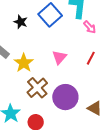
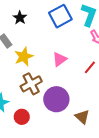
black star: (21, 22) -> (20, 18), moved

